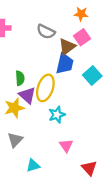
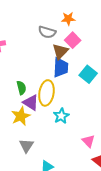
gray semicircle: (46, 32) -> (47, 32), moved
pink triangle: (66, 146) -> (88, 141), moved

